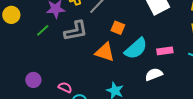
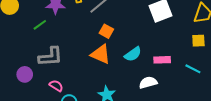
orange square: (118, 28) -> (106, 31), moved
gray L-shape: (76, 31) -> (50, 57), moved
cyan semicircle: (136, 49) -> (133, 54), size x0.7

